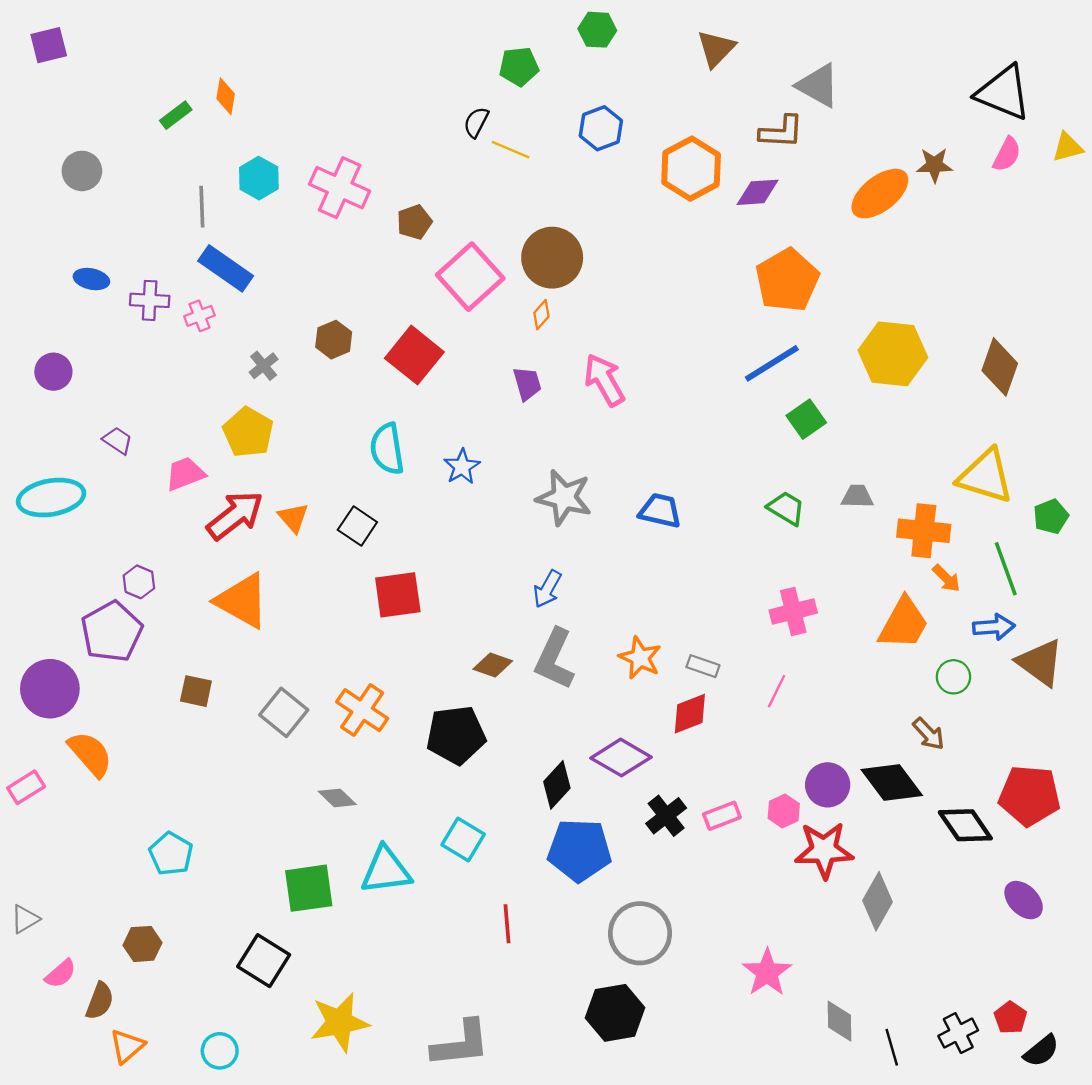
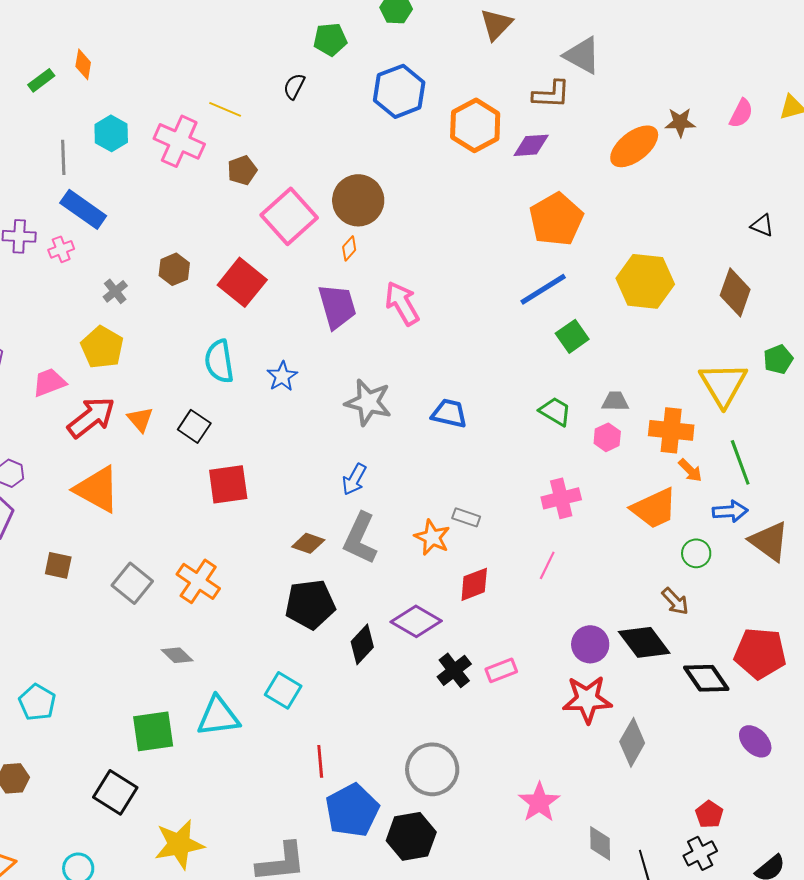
black triangle: (1003, 93) -> (762, 225), moved, size x0.5
blue hexagon: (601, 128) -> (399, 91), size x1.4
yellow line: (511, 150) -> (225, 109), moved
purple trapezoid: (527, 384) -> (337, 306), size x1.6
yellow triangle: (986, 476) -> (723, 384), turned 42
green pentagon: (1051, 517) -> (778, 359), moved
orange trapezoid: (904, 623) -> (654, 508), turned 36
gray rectangle: (703, 666) -> (466, 517), moved
black pentagon: (456, 735) -> (310, 604), moved
pink hexagon: (784, 811) -> (607, 437), moved
blue pentagon: (579, 850) -> (352, 810), moved, turned -30
red pentagon: (1010, 1018) -> (709, 814), moved

